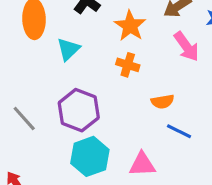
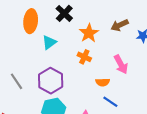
pink arrow: (186, 46) -> (121, 64), moved

